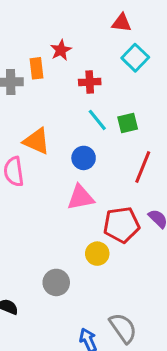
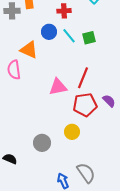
blue circle: (84, 158) -> (49, 32), moved
red line: (143, 167) -> (83, 78), moved
yellow circle: (97, 254) -> (72, 132), moved

